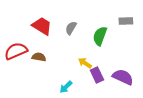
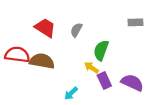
green semicircle: (100, 36) -> (101, 50), moved
red semicircle: (16, 51) -> (17, 55), turned 30
brown semicircle: (39, 57) -> (42, 61), size x1.6

